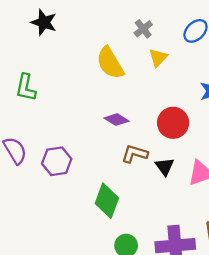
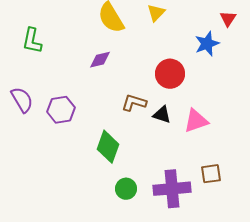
purple diamond: (116, 120) -> (100, 60), moved, turned -45
black triangle: (165, 167) -> (162, 115), turned -36

